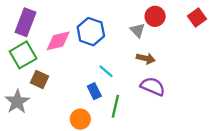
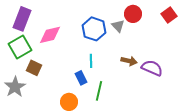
blue hexagon: (91, 32) -> (94, 29), moved
brown arrow: (146, 58) -> (129, 61), moved
cyan line: (106, 71) -> (91, 61), turned 48
purple semicircle: (153, 86) -> (152, 68), moved

